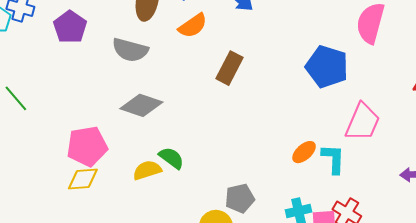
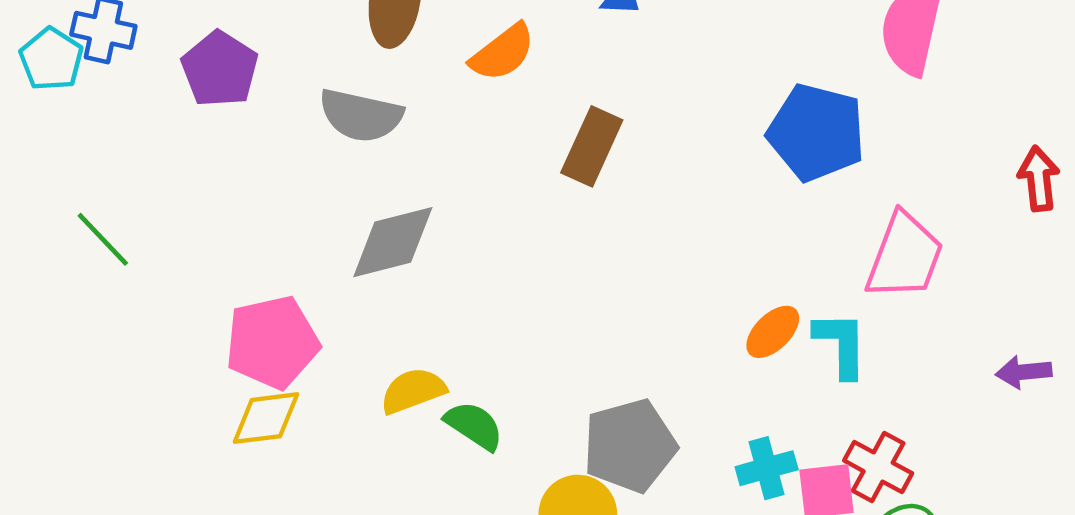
gray diamond: (141, 105) -> (393, 242), turned -30
green semicircle: (171, 158) -> (474, 426), moved
gray pentagon: (240, 198) -> (630, 446), size x1.4

